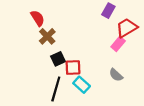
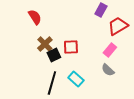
brown cross: (47, 36) -> (45, 44), moved
pink rectangle: (118, 44) -> (110, 50), moved
red square: (73, 67) -> (71, 47), moved

